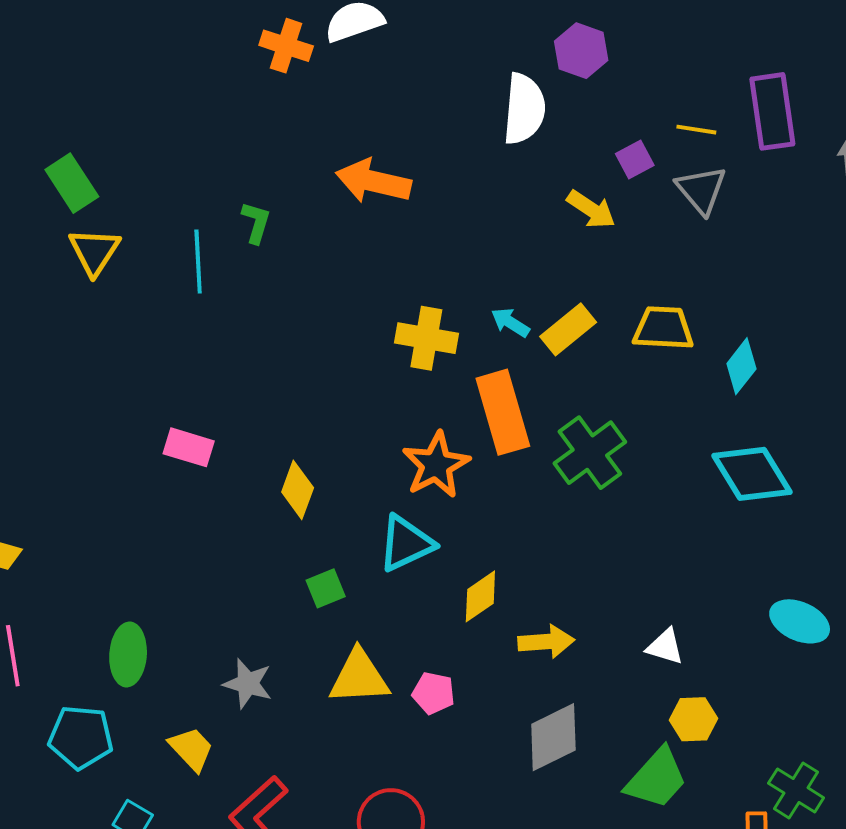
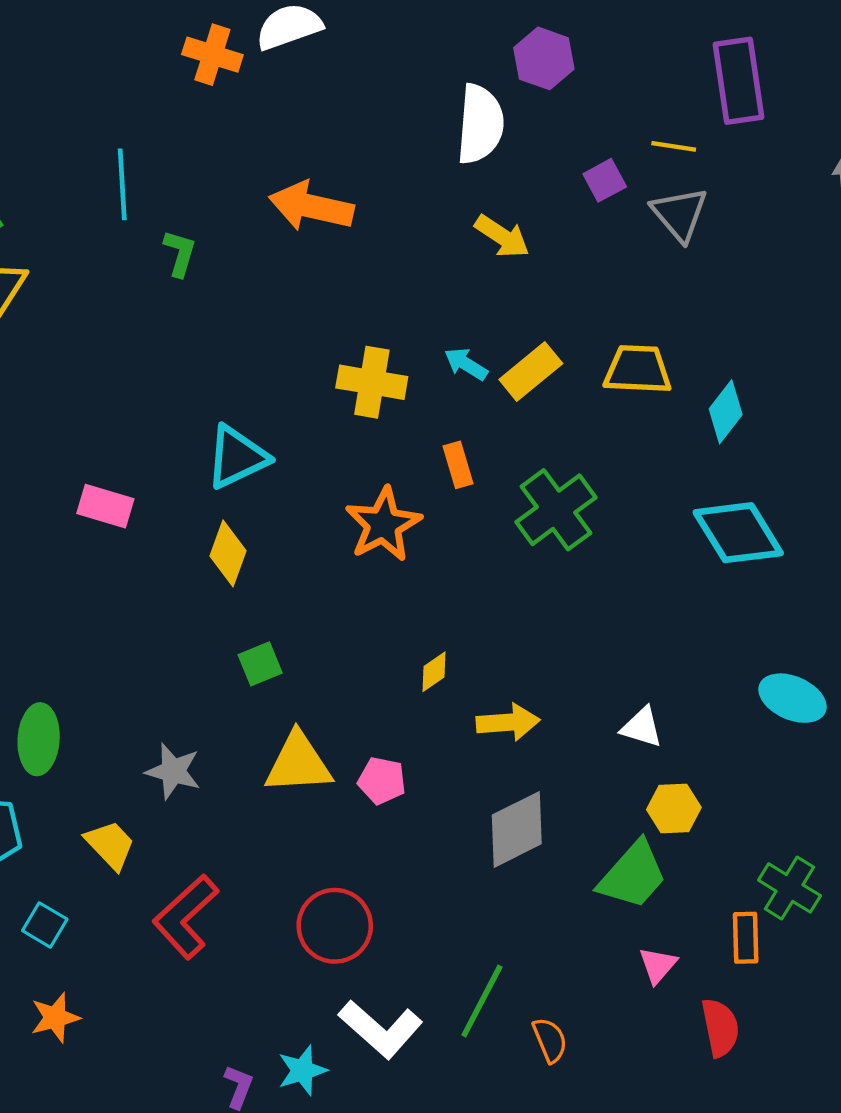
purple rectangle: (772, 111) -> (738, 81), moved
yellow arrow: (591, 209) -> (502, 236), moved
cyan line: (198, 262) -> (122, 184), moved
orange rectangle: (503, 412) -> (458, 465), size x0.5
cyan triangle: (406, 543) -> (237, 457), moved
yellow diamond: (480, 596) -> (434, 672), size x0.7

